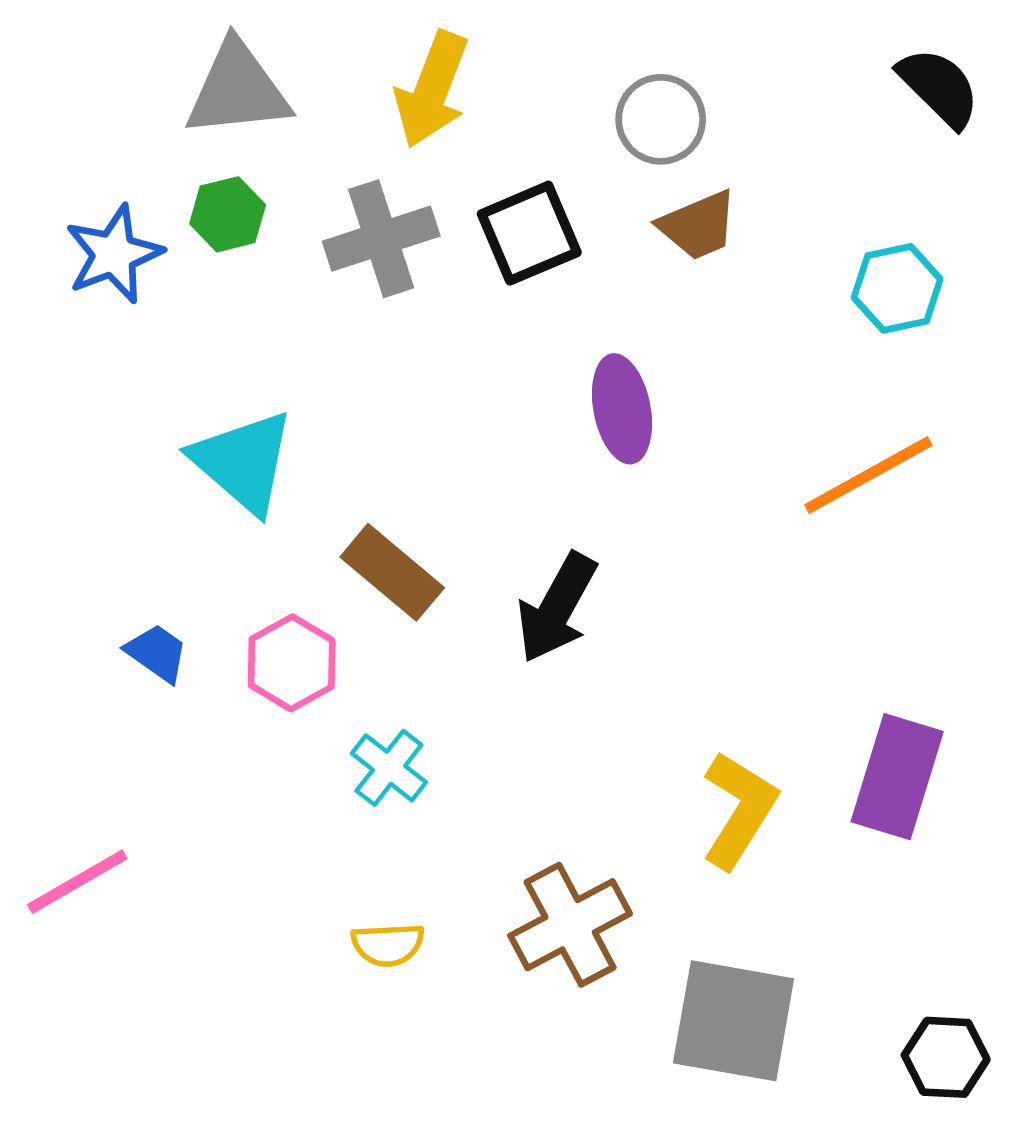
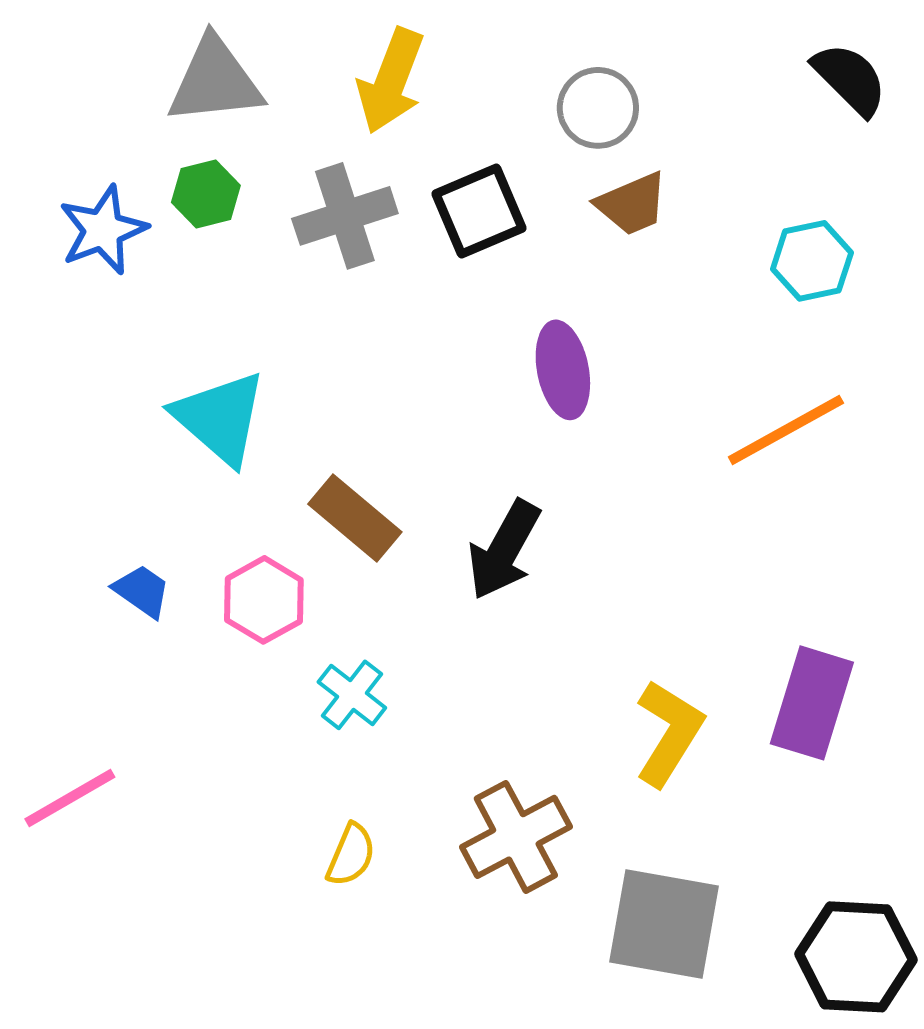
yellow semicircle: (388, 945) -> (351, 855), turned -64
black hexagon: (946, 1057) -> (856, 957), size x1.5

